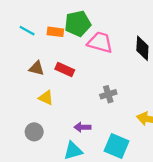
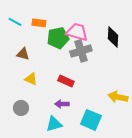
green pentagon: (78, 24) -> (58, 38), moved
red rectangle: (65, 69) -> (66, 81), moved
gray cross: (108, 94) -> (81, 51), moved, size x1.5

